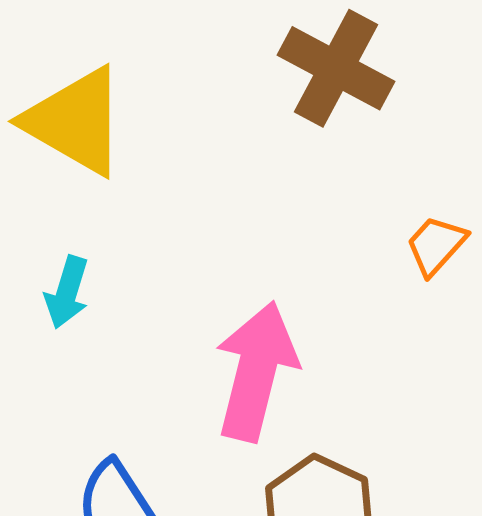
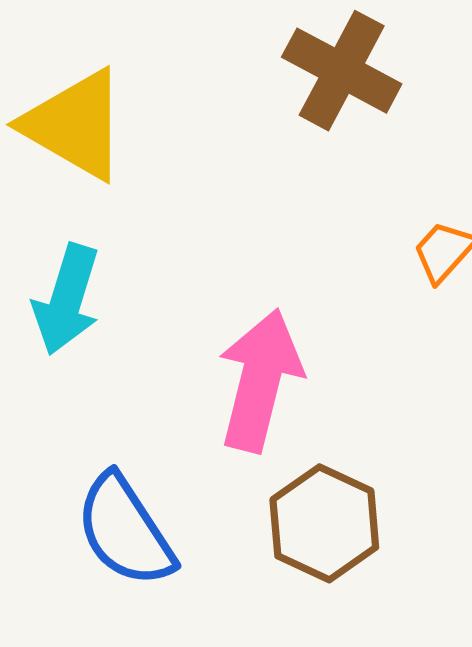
cyan arrow: (67, 292) -> (67, 300), size x1.5

